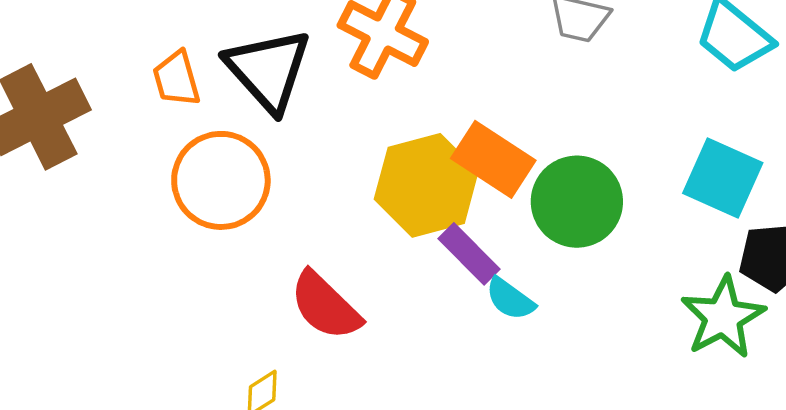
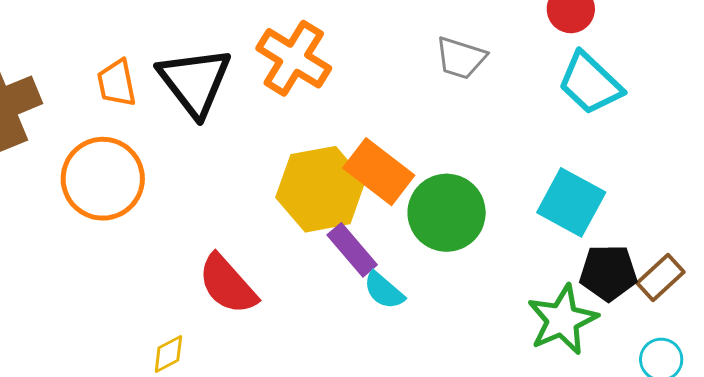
orange circle: (221, 180) -> (103, 179), moved

